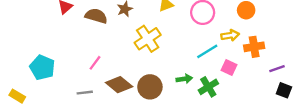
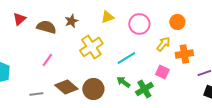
yellow arrow: (230, 35) -> (163, 44), turned -42
cyan line: (207, 51) -> (126, 58), moved
pink line: (95, 63) -> (47, 60), moved
green arrow: (184, 79) -> (123, 82), turned -136

